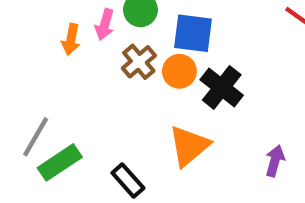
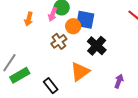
pink arrow: (105, 25) -> (53, 14), moved
brown cross: (139, 62) -> (59, 41), moved
orange circle: (179, 71) -> (73, 26), moved

